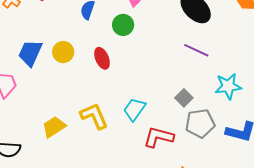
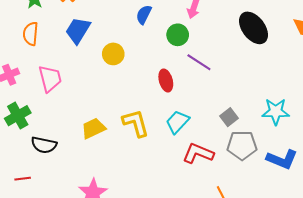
purple line: (196, 50) -> (199, 62), moved
blue trapezoid: (30, 53) -> (78, 30), moved
red ellipse: (102, 58) -> (166, 80), moved

